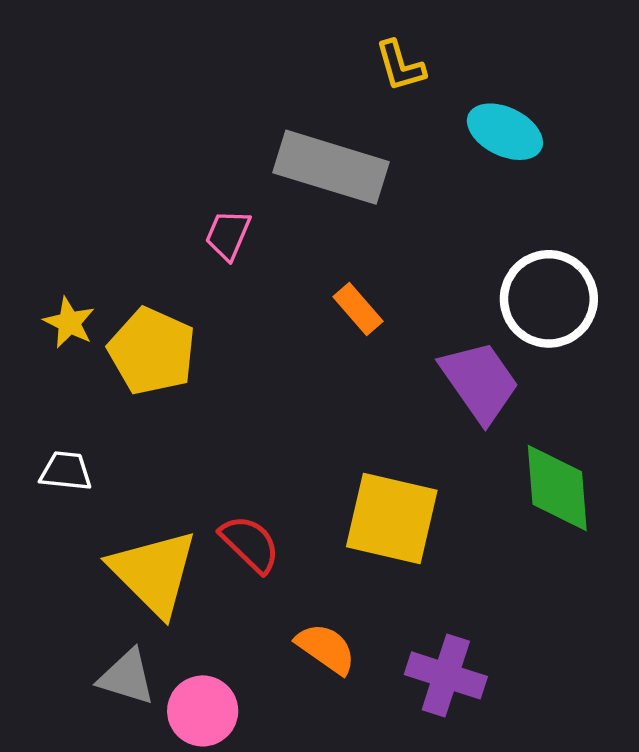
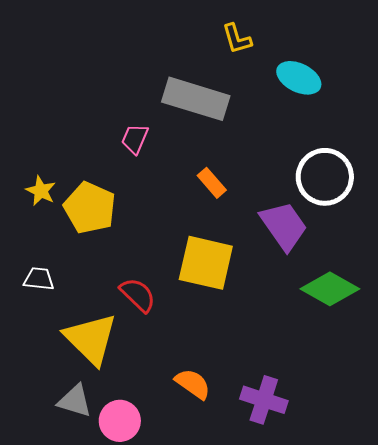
green diamond: (557, 488) -> (330, 289), turned -56
yellow square: (392, 518) -> (206, 263), moved
red semicircle: (250, 544) -> (138, 295), moved

